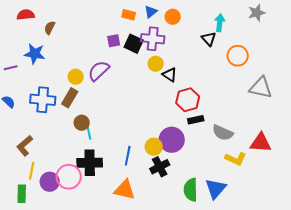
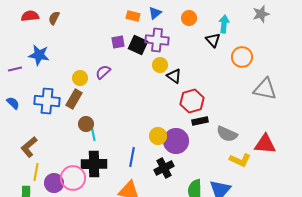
orange circle: (173, 17) -> (189, 18), moved
brown semicircle: (50, 28) -> (54, 18), moved
purple semicircle: (99, 71) -> (103, 72), size x0.7
yellow circle: (154, 147) -> (158, 136), moved

